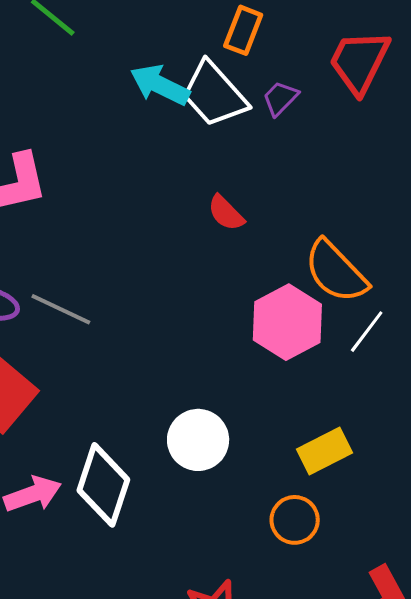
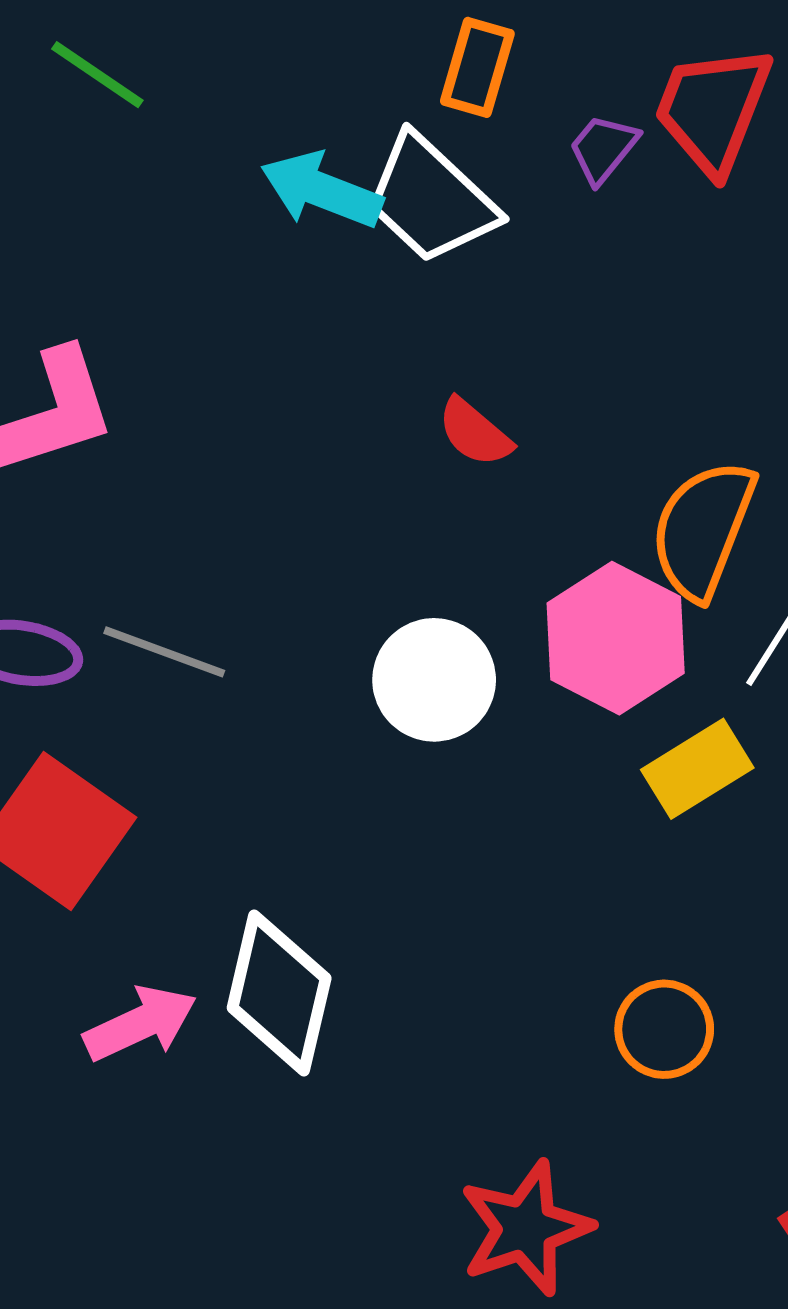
purple trapezoid: (280, 98) -> (603, 149), moved
orange semicircle: (336, 272) -> (703, 530), turned 70
white circle: (198, 440) -> (434, 680), moved
yellow rectangle: (324, 451) -> (697, 769), moved

